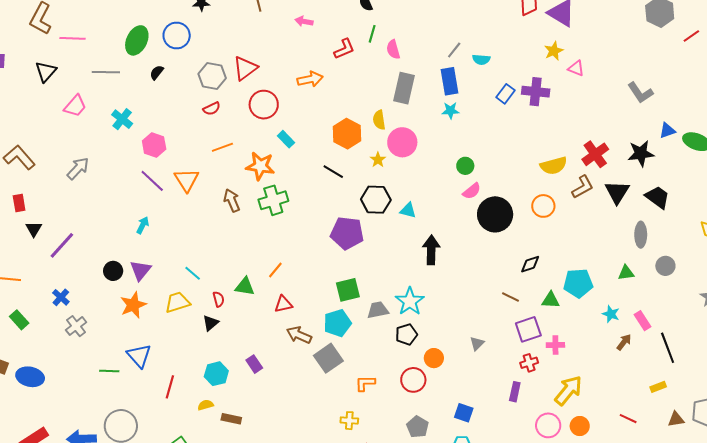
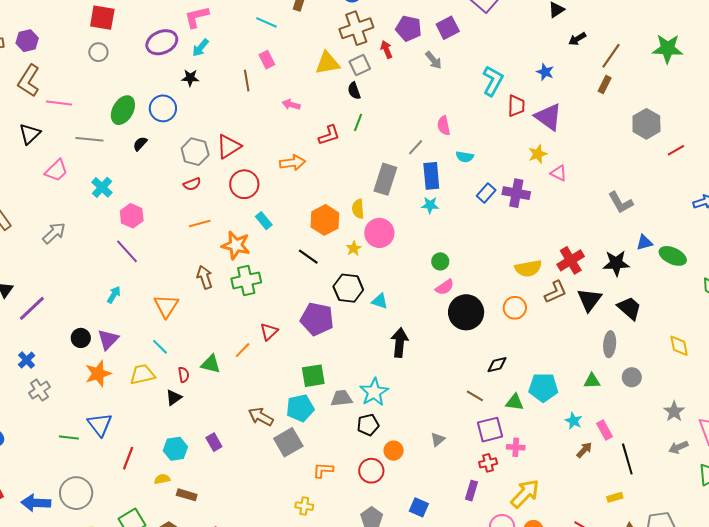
pink semicircle: (393, 49) -> (444, 126), moved
gray line: (454, 50) -> (416, 147), moved
orange triangle: (187, 180) -> (166, 306), moved
red triangle: (283, 304) -> (269, 332), moved, turned -36

